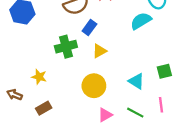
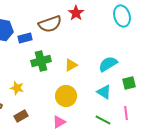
cyan semicircle: (141, 21) -> (108, 64), moved
blue rectangle: (89, 28) -> (25, 38), moved, turned 40
pink triangle: (105, 115) -> (59, 122), moved

